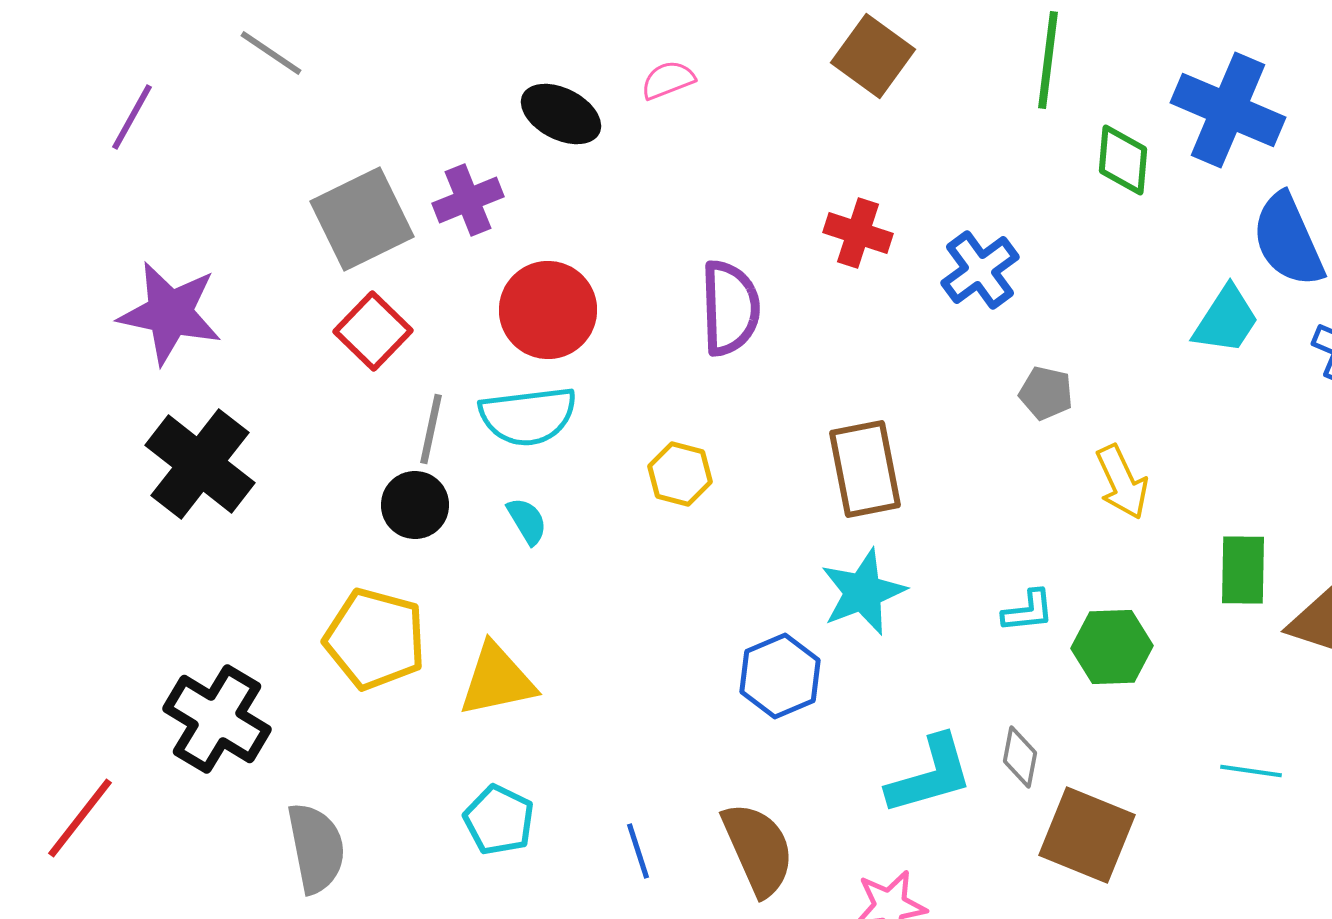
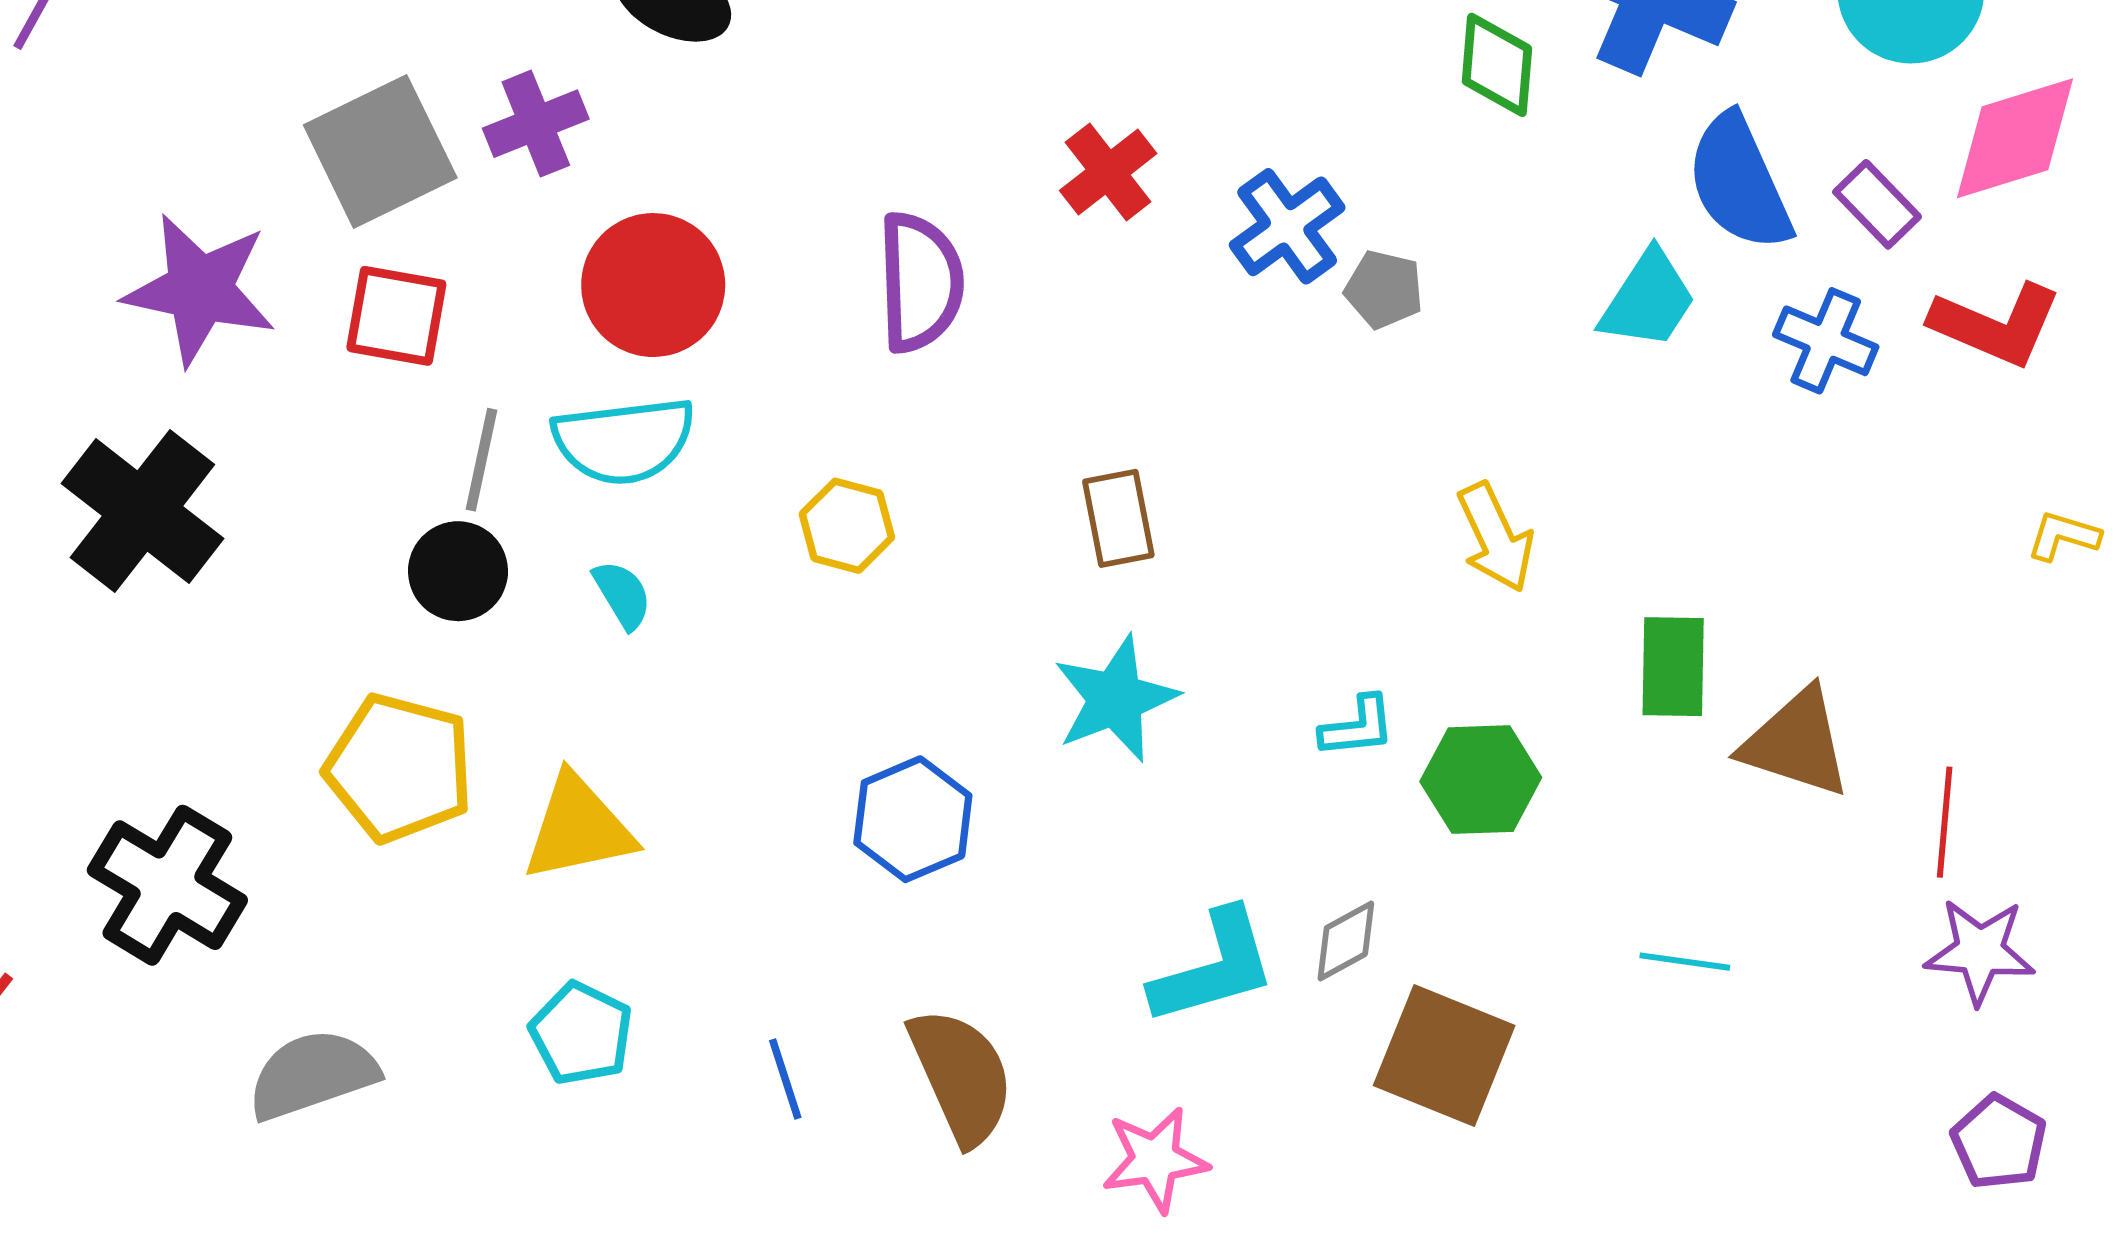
red cross: (858, 233) -> (1108, 172), turned 34
purple star: (170, 313) -> (200, 289), moved
red square: (373, 331) -> (396, 316), turned -34
gray pentagon: (1046, 393) -> (1384, 289), moved
brown rectangle: (865, 469) -> (1118, 518), size x0.7
blue hexagon: (780, 676) -> (913, 819), moved
gray diamond: (1020, 757) -> (1346, 941), turned 50
gray semicircle: (316, 848) -> (313, 1075), turned -98

